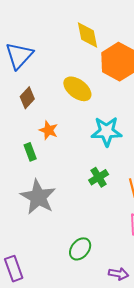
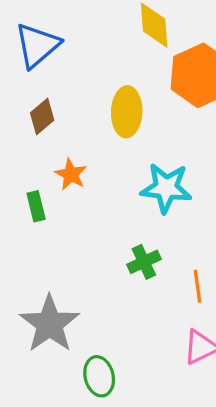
yellow ellipse: (77, 89) -> (127, 112), turned 48
gray star: (38, 197) -> (50, 324), moved
green ellipse: (80, 249) -> (99, 376), turned -60

